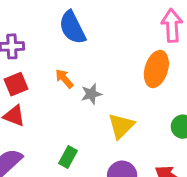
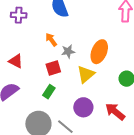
orange ellipse: (156, 69) -> (99, 52), moved
red square: (16, 84) -> (53, 68), moved

